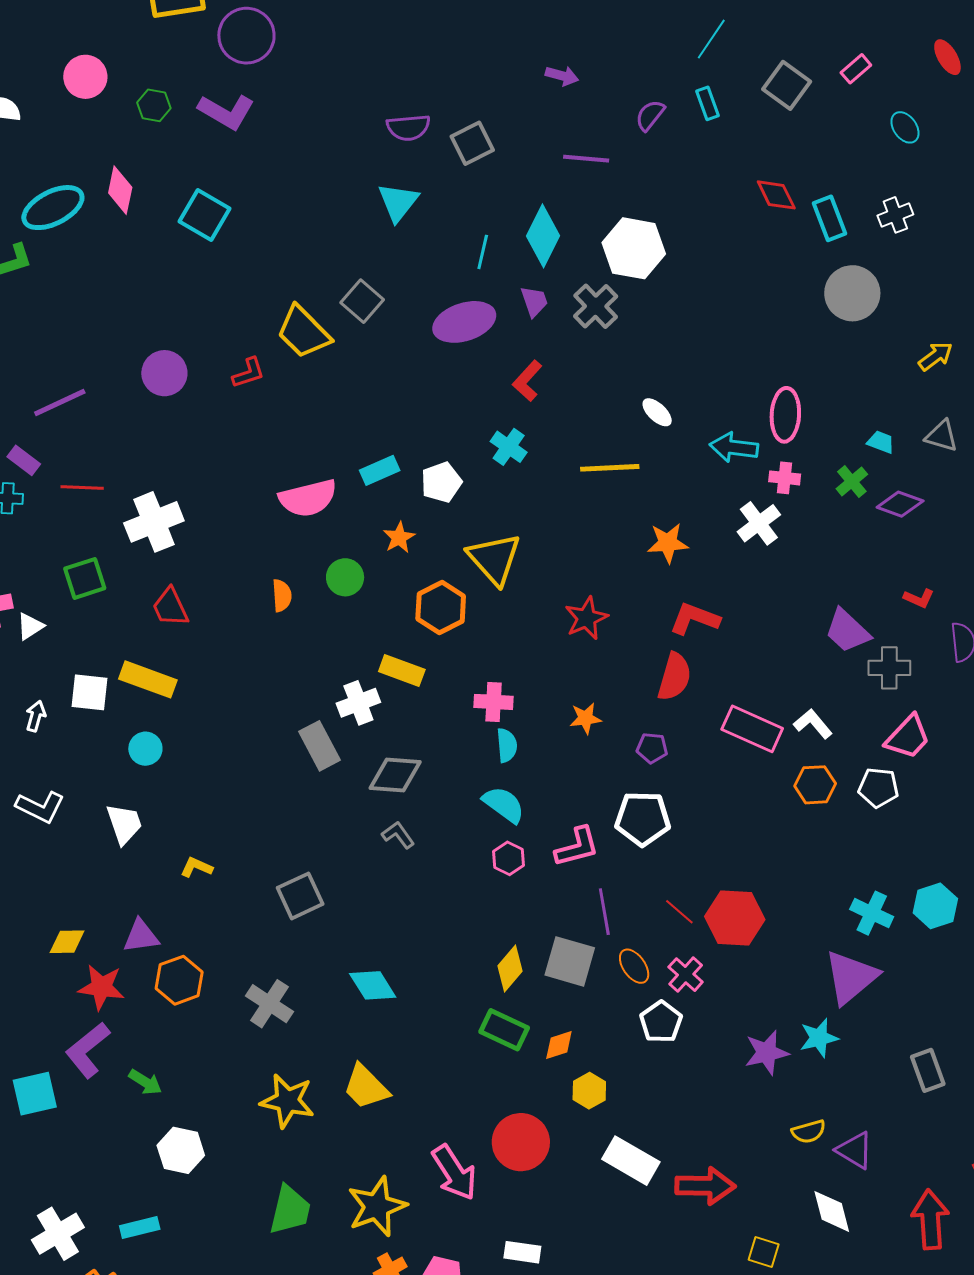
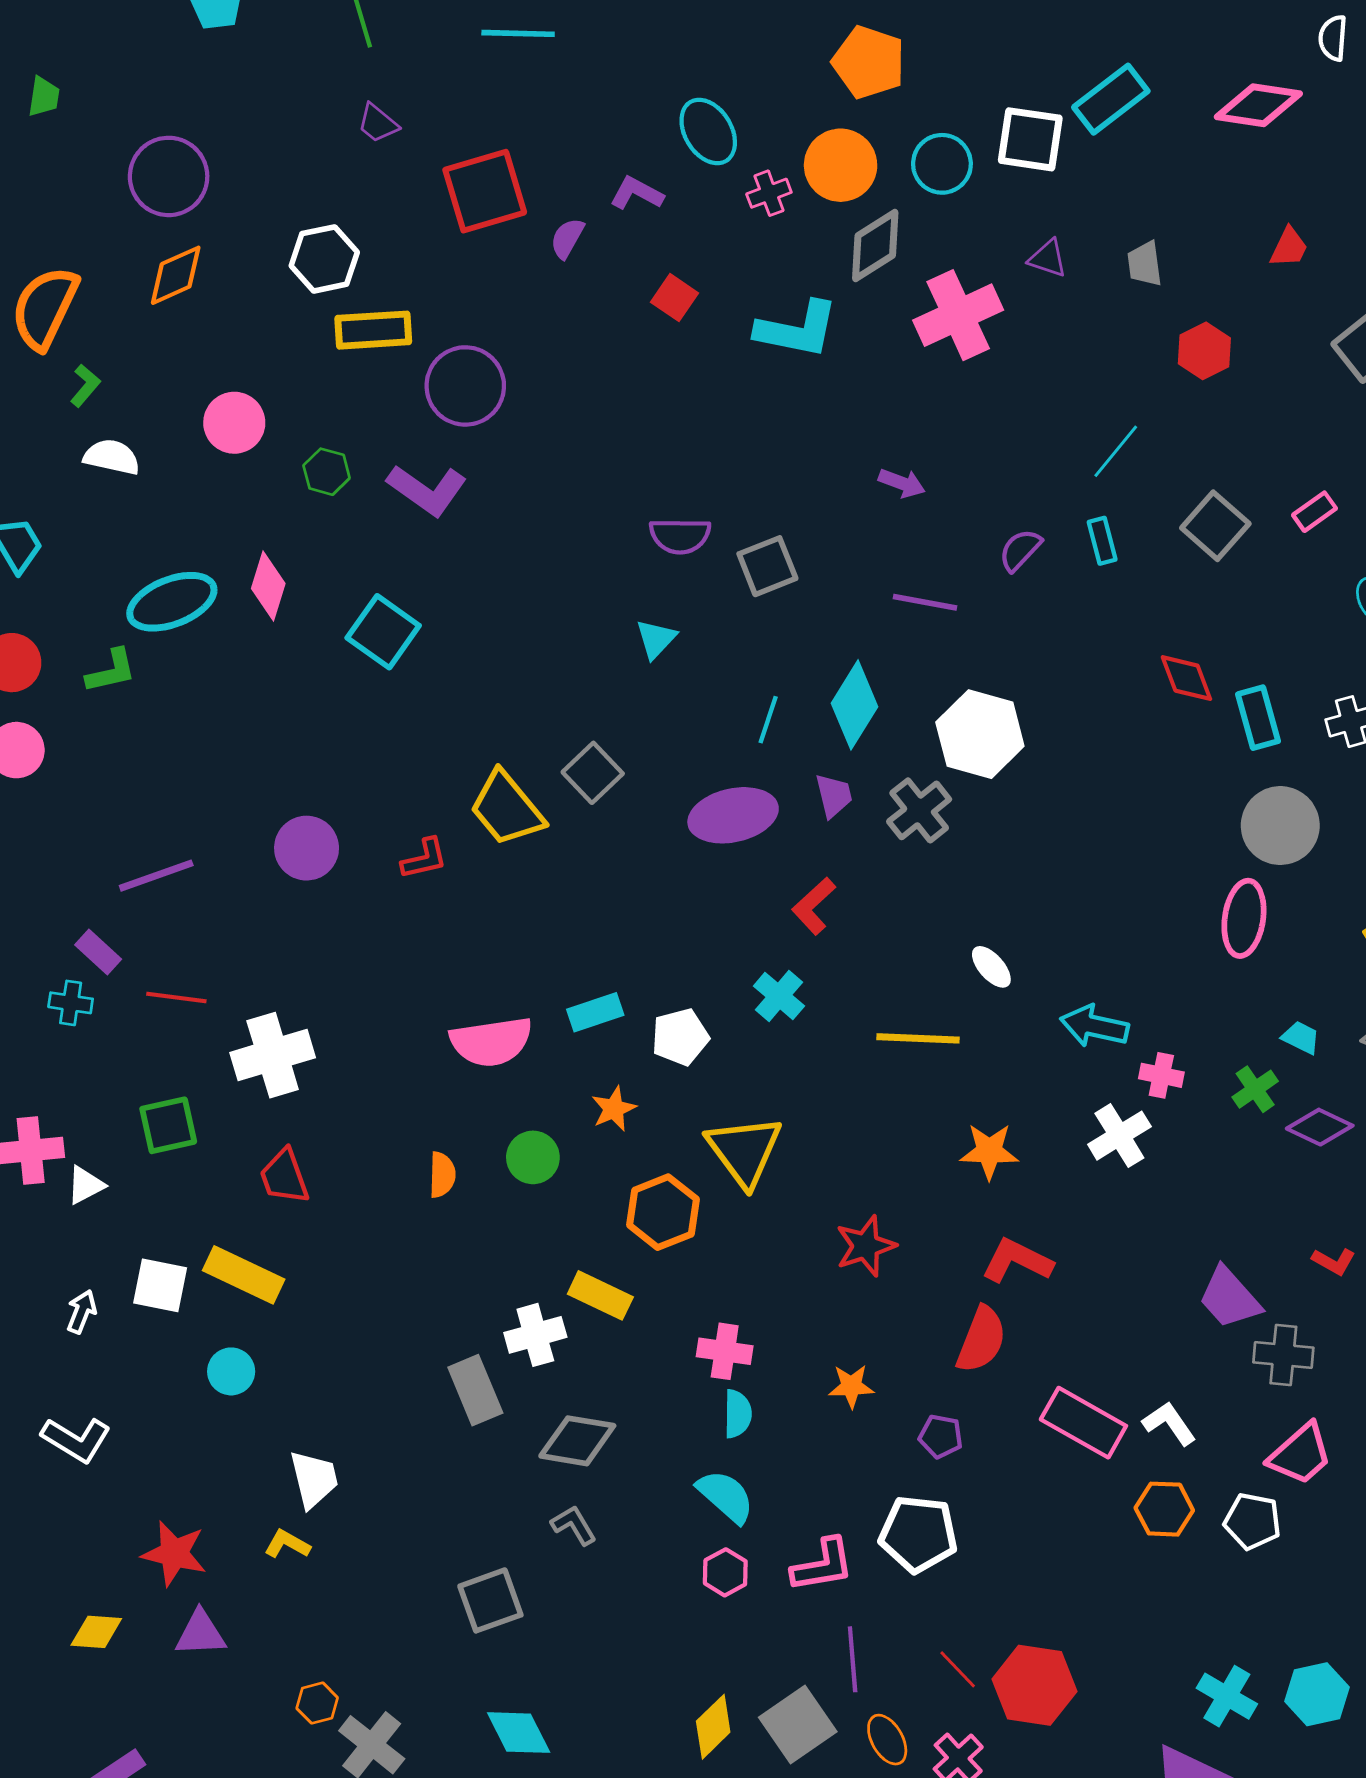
cyan triangle: (398, 202) -> (656, 639), size x0.7
pink ellipse: (785, 415) -> (1244, 918), moved
white trapezoid: (124, 824) -> (314, 1479), moved
gray square: (300, 896) -> (490, 1600), moved
gray square: (570, 961) -> (798, 1725), turned 34
orange hexagon: (179, 980) -> (317, 1703), moved, size x0.6
red star: (101, 987) -> (174, 1553), moved

